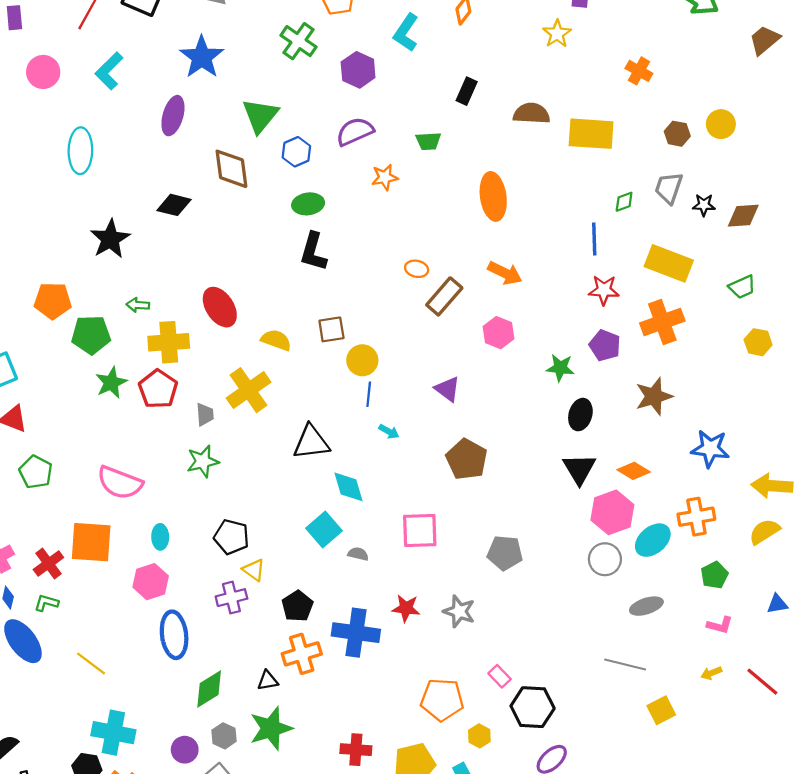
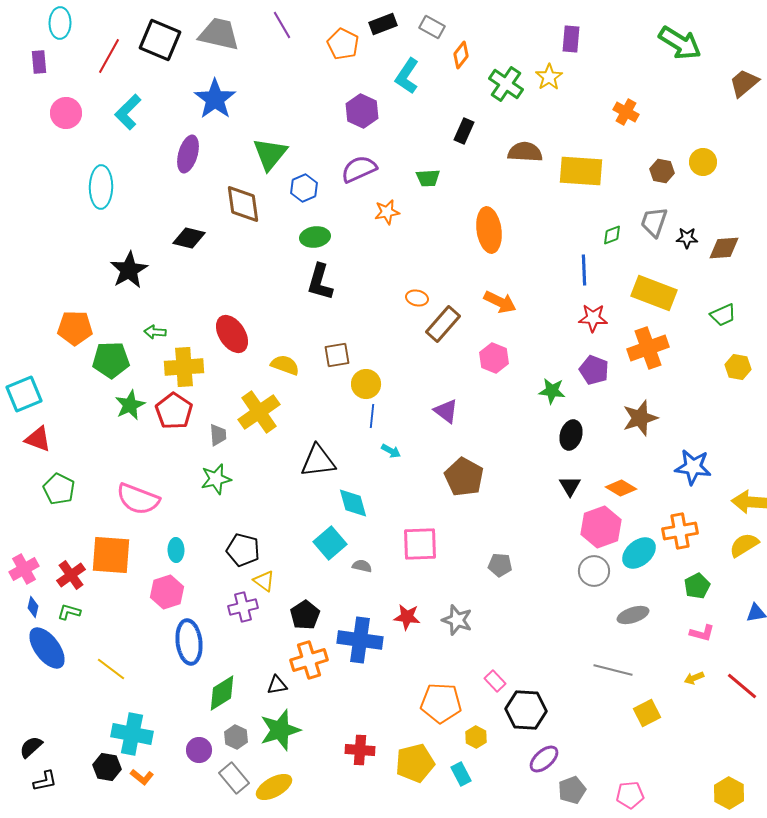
green cross: (299, 41) -> (506, 84), moved
black triangle: (579, 469) -> (570, 486), size x0.7
gray pentagon: (505, 553) -> (500, 565), size x0.7

